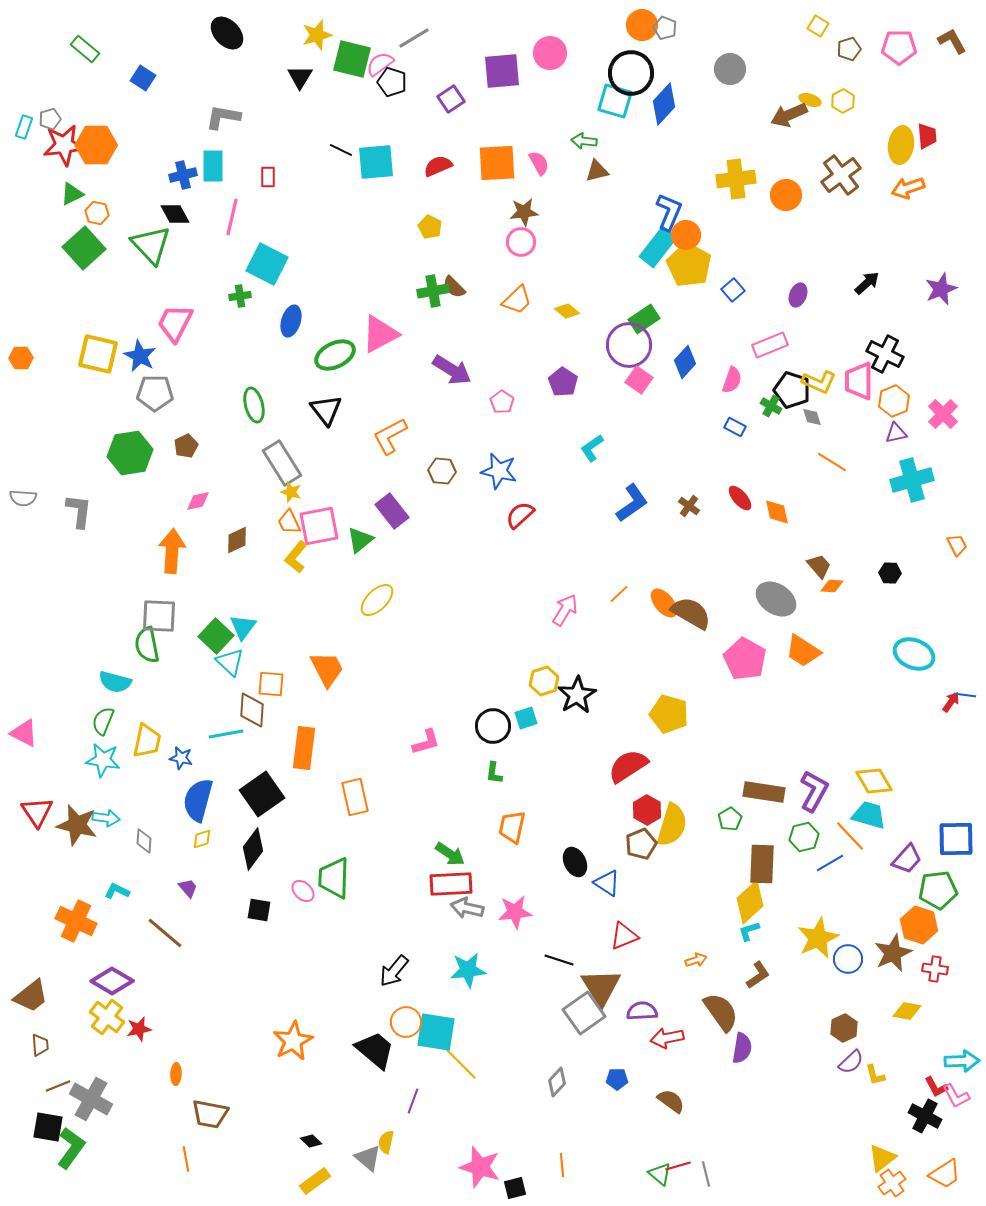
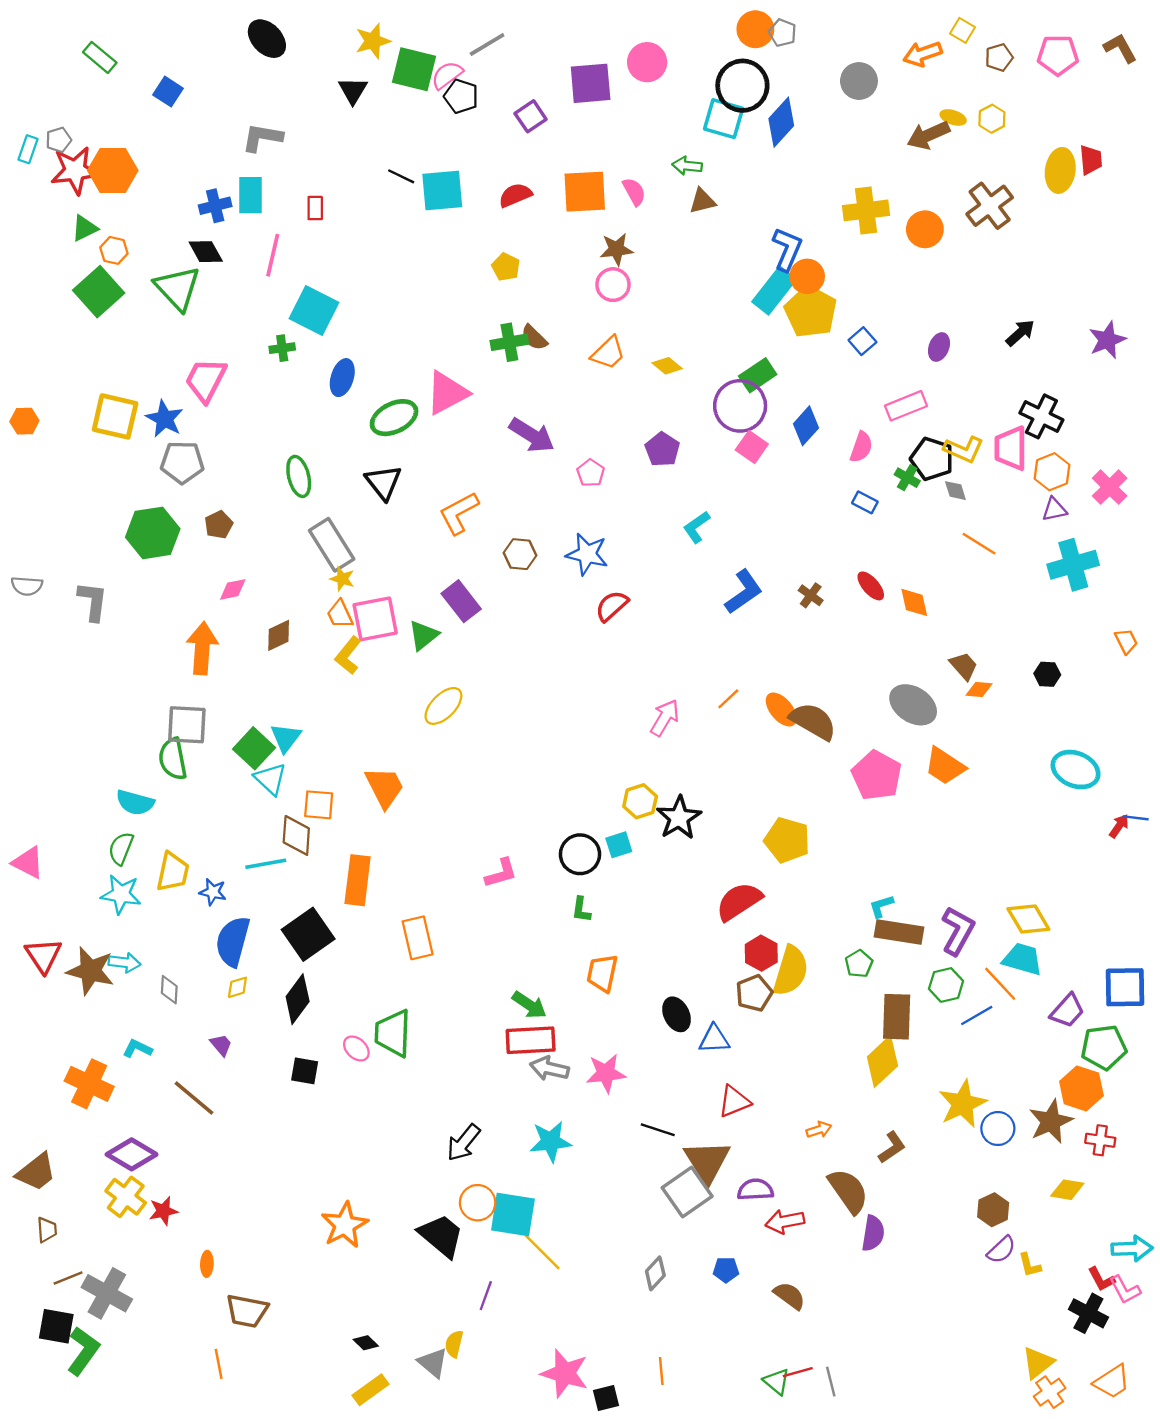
orange arrow: (908, 188) -> (923, 54), moved
blue triangle: (607, 883) -> (714, 1039), turned -36
cyan L-shape: (749, 931) -> (881, 906), moved

